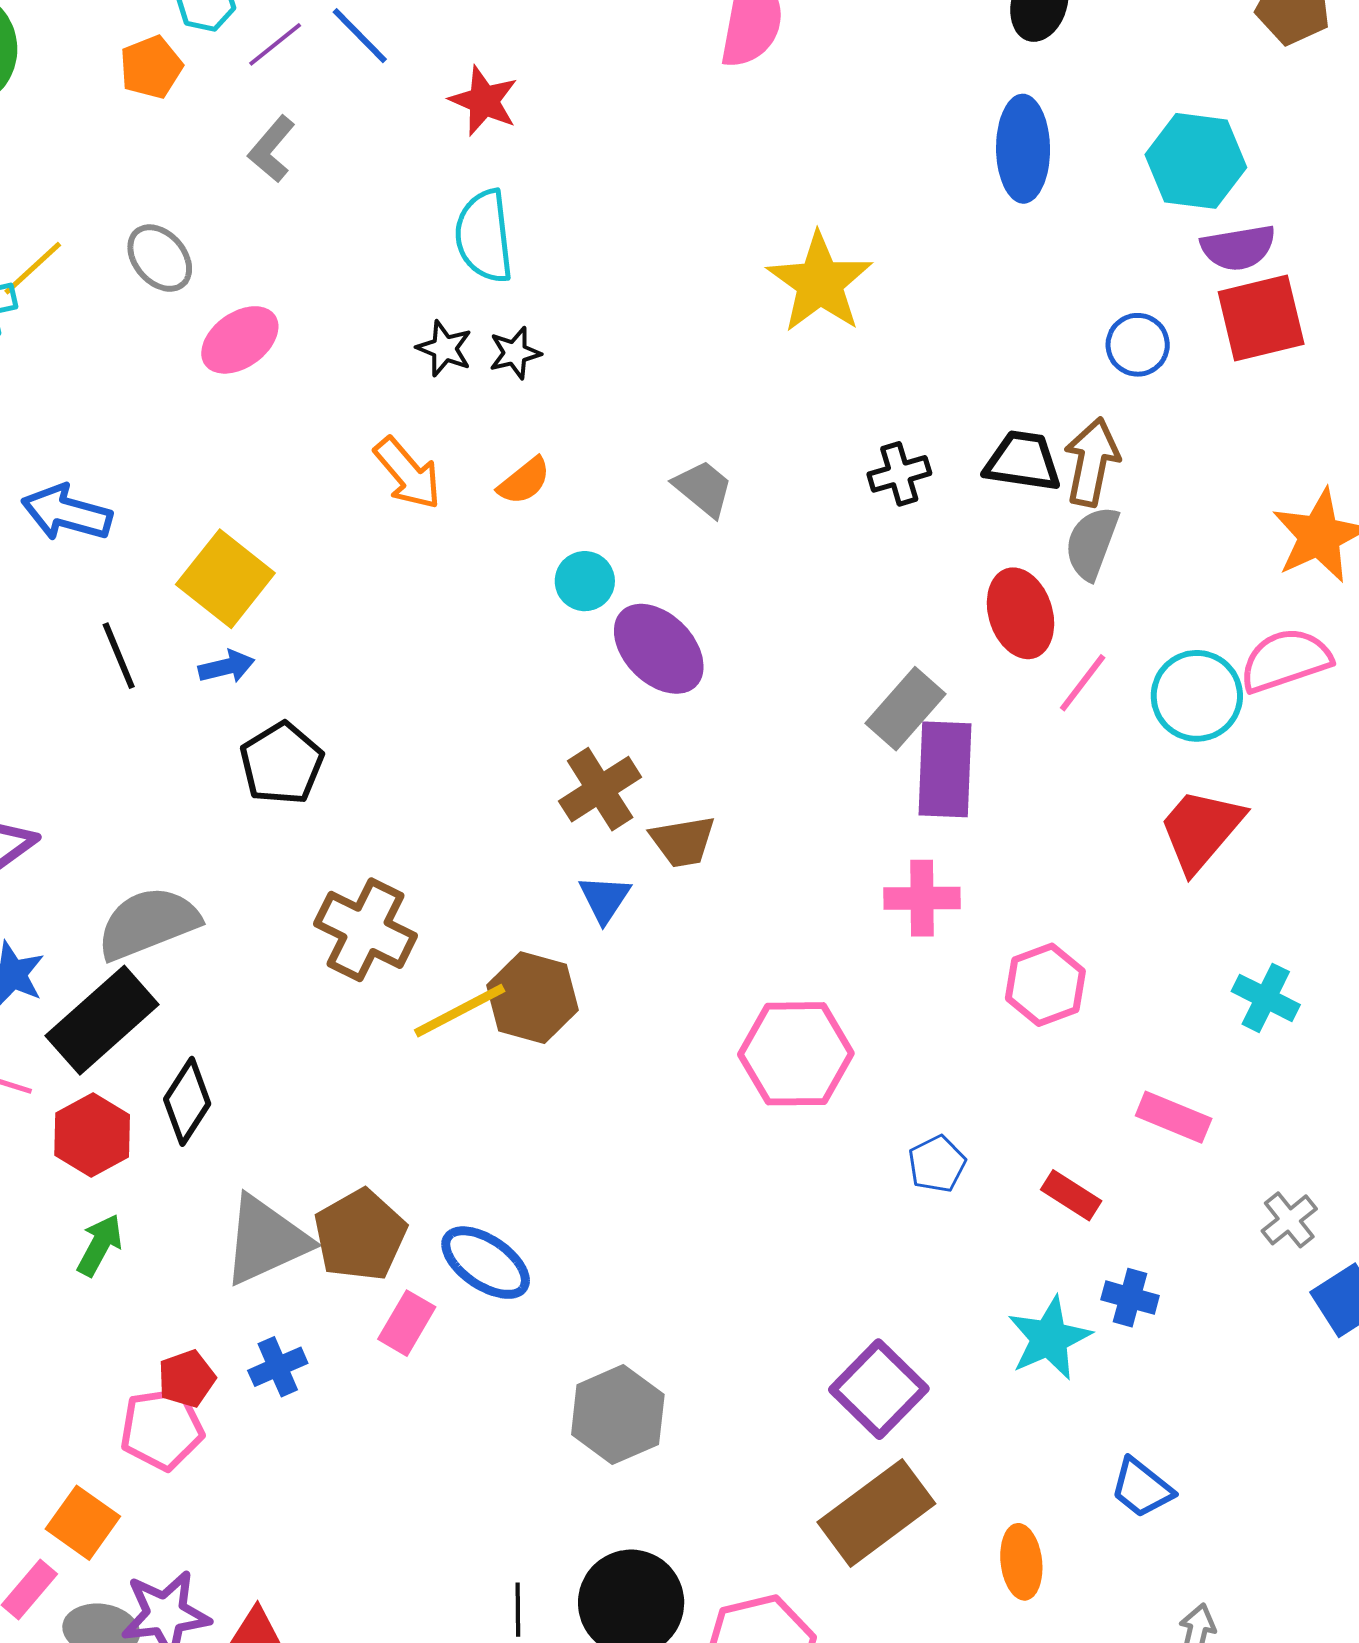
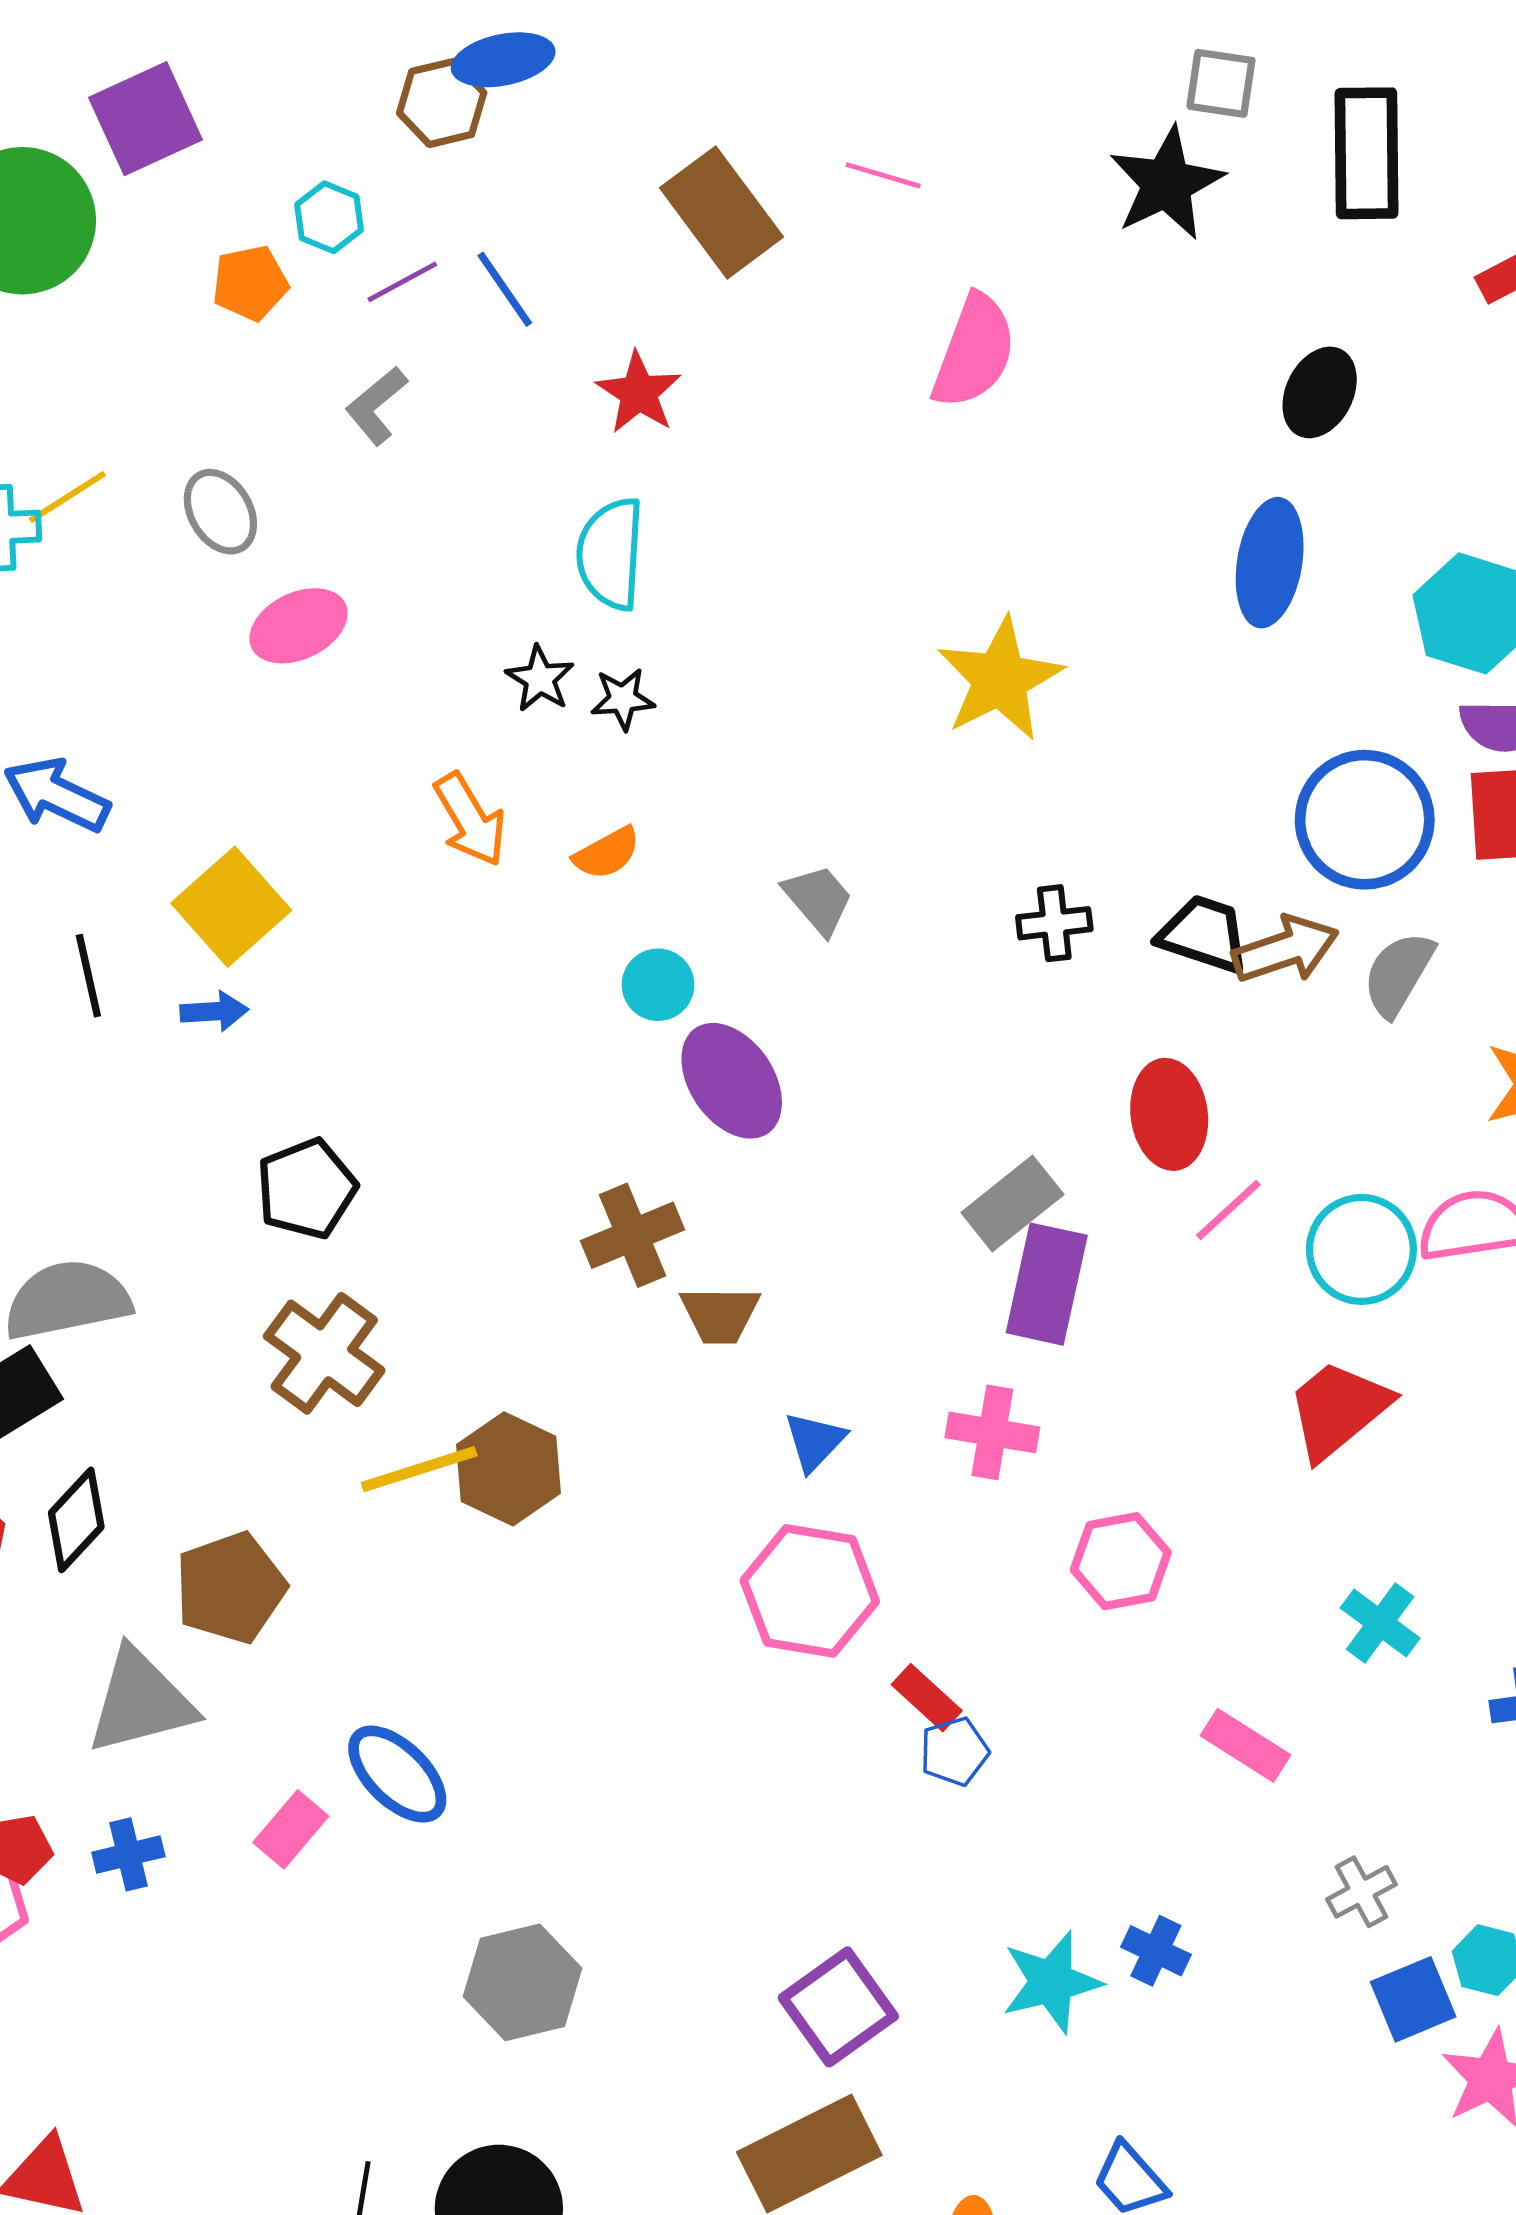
blue circle: (1138, 345) -> (1365, 820), size x1.8
brown arrow: (1092, 462) -> (1285, 949), turned 50
gray semicircle: (1092, 543) -> (1398, 974), moved
black pentagon: (282, 763) -> (307, 1189), moved
blue triangle: (605, 899) -> (815, 1441), moved
red rectangle: (1071, 1195) -> (927, 1698), moved
brown pentagon: (360, 1235) -> (230, 1588), moved

